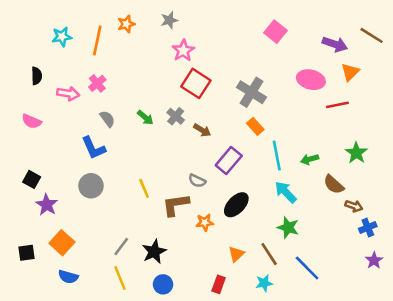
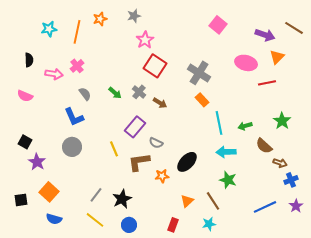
purple rectangle: (229, 161) -> (135, 127), moved
cyan arrow: (286, 192) -> (226, 152), turned -48
blue line: (307, 268) -> (265, 207), moved, turned -70
yellow line: (120, 278) -> (95, 220), turned -30

